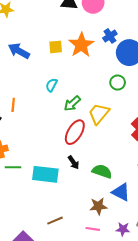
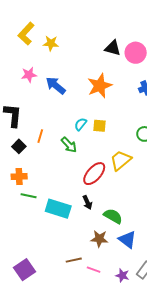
orange star: (81, 45) -> (100, 86), moved
yellow square: (56, 47) -> (100, 126), moved
green arrow: (72, 103) -> (69, 145), moved, turned -102
brown star: (98, 206) -> (99, 239), moved
brown line: (55, 221) -> (74, 260), moved

